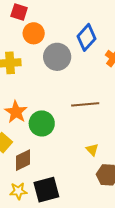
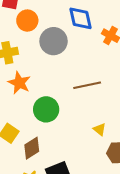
blue diamond: (87, 37) -> (81, 18), turned -48
orange star: (16, 112) -> (19, 83), moved

